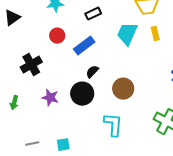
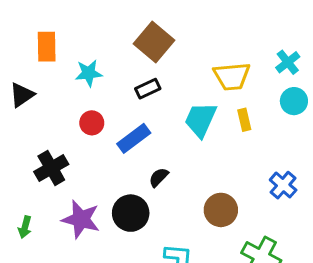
black semicircle: (92, 72) -> (159, 177), moved
brown circle: (123, 89) -> (221, 210), moved
purple star: (50, 98) -> (81, 219), size x1.4

